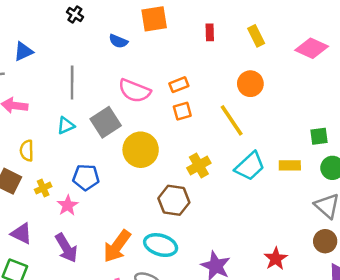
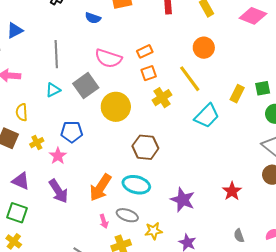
yellow rectangle: (290, 165) -> (237, 94), moved, turned -60
yellow cross: (199, 166) -> (162, 98), moved

